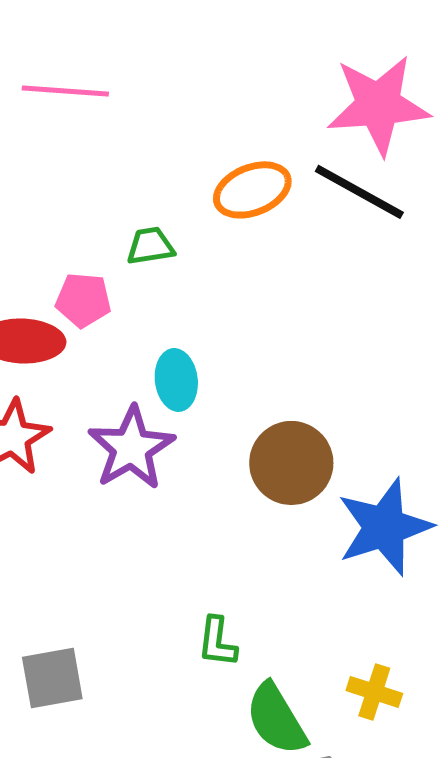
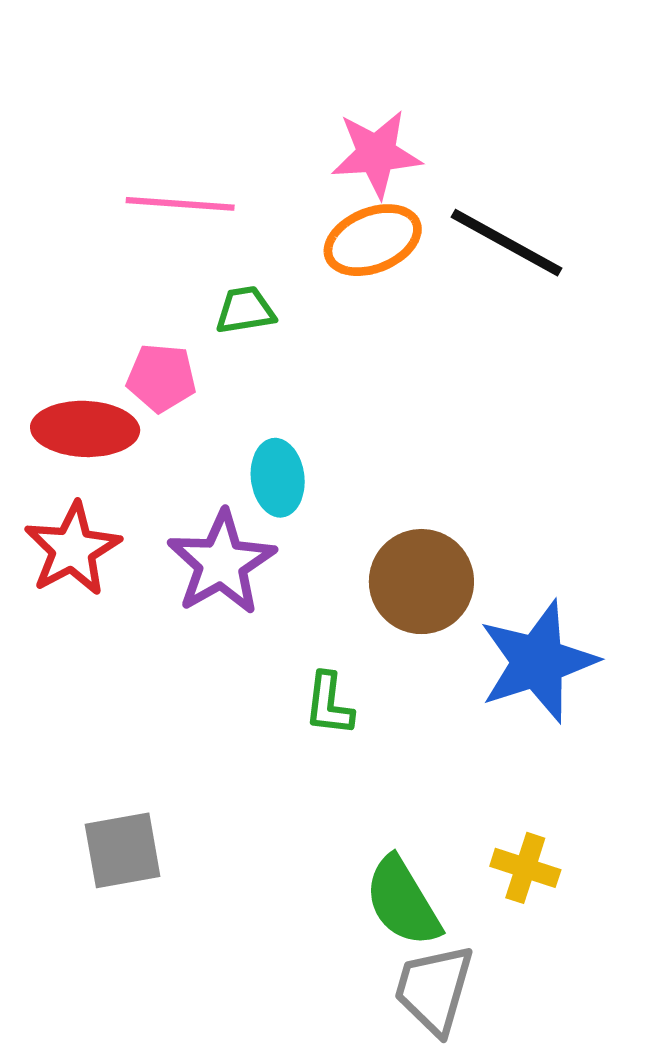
pink line: (65, 91) -> (180, 204), moved
pink star: (378, 105) -> (376, 154), moved, size x0.7
green L-shape: (217, 642) -> (329, 704), moved

